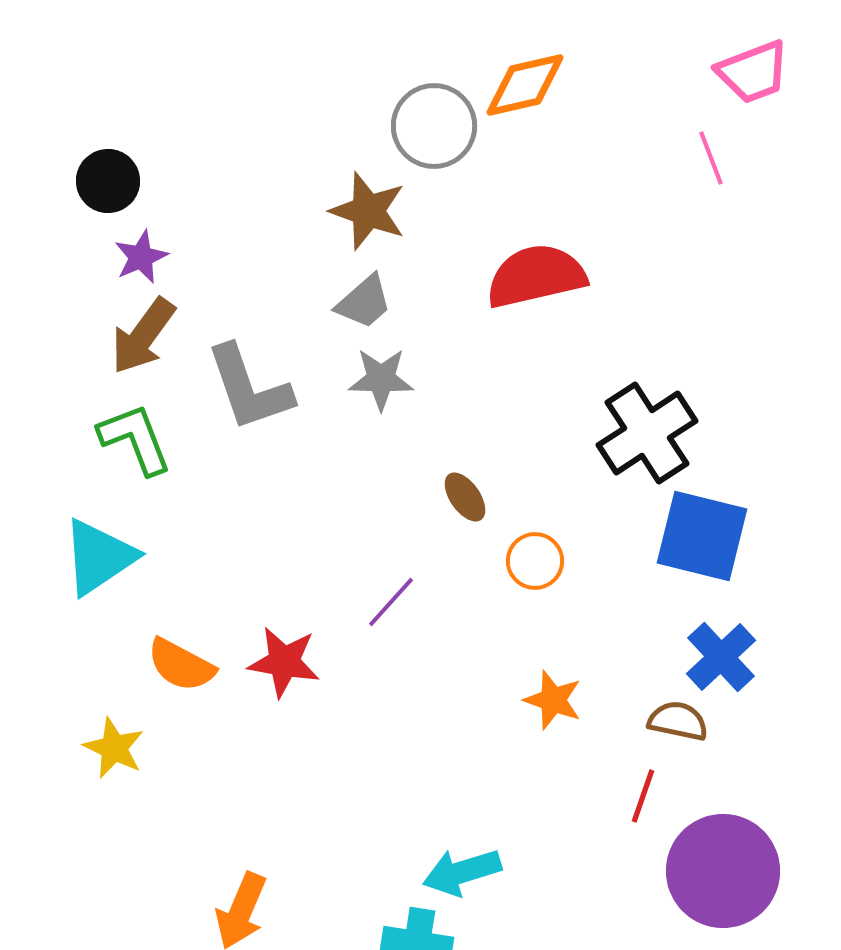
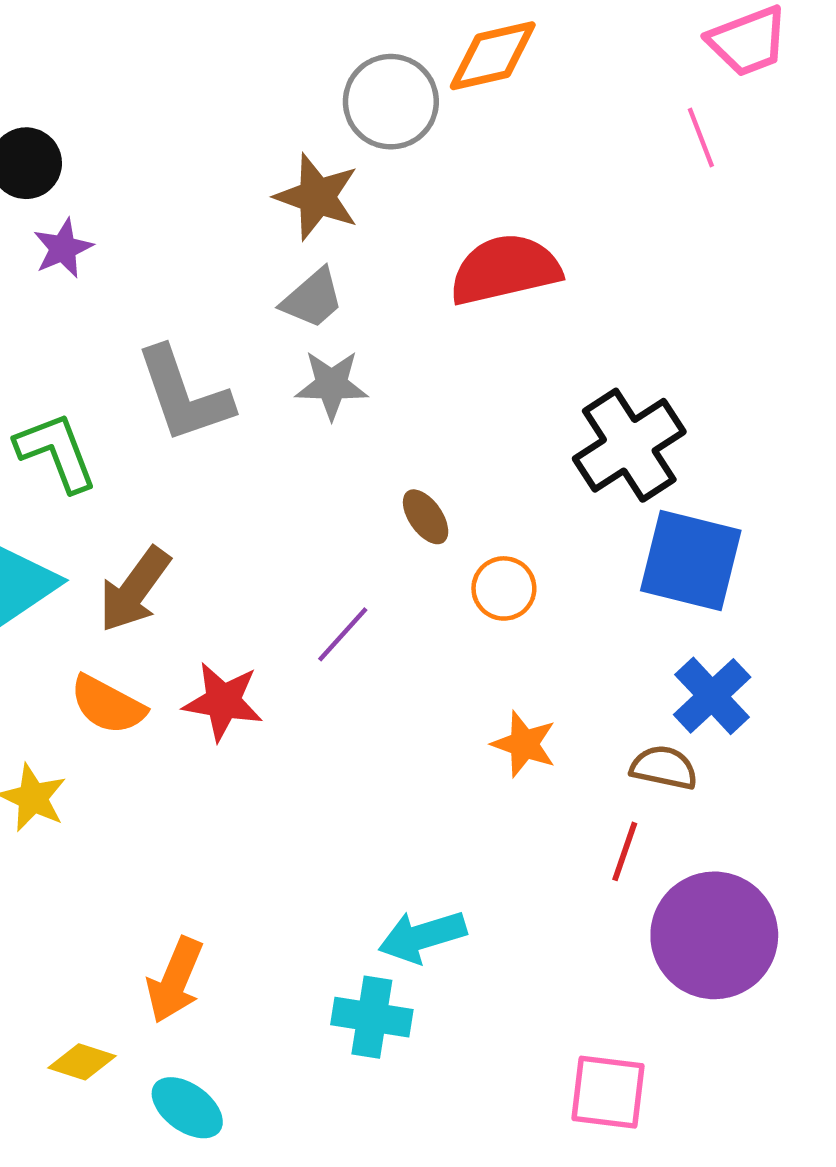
brown arrow: (143, 336) -> (135, 590), moved

